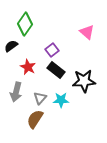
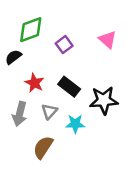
green diamond: (25, 24) -> (31, 30), turned 35
purple square: (52, 50) -> (64, 45), moved
gray triangle: (40, 98) -> (49, 111), moved

